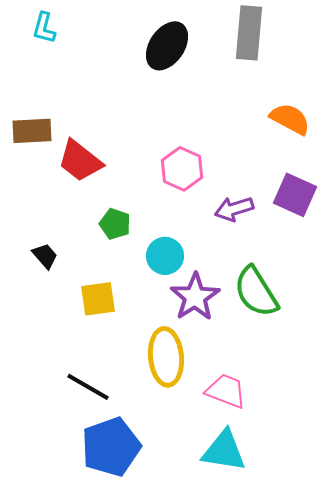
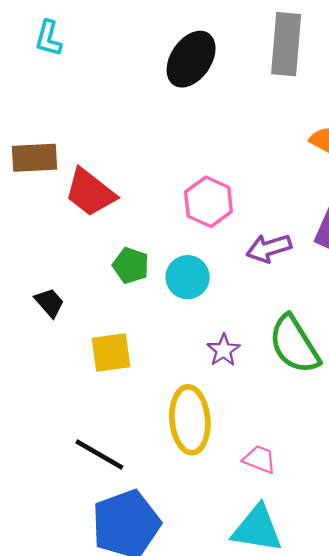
cyan circle: (165, 256) -> (188, 277), moved
purple star: (195, 297) -> (224, 350), size x0.6
pink trapezoid: (226, 391) -> (259, 459), size x0.7

